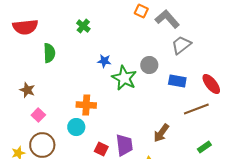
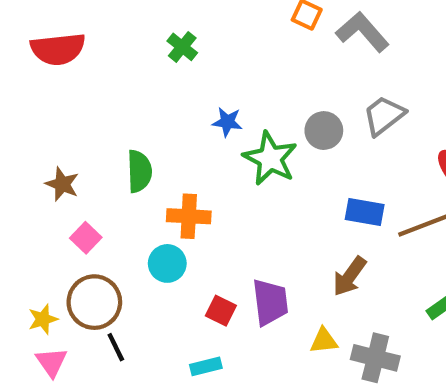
gray trapezoid: (181, 45) -> (384, 116), moved
green semicircle: (49, 53) -> (139, 171), moved
blue rectangle: (177, 81) -> (365, 212), moved

